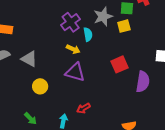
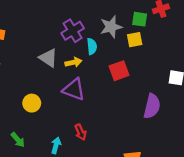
yellow arrow: (73, 49) -> (73, 62), turned -40
gray triangle: (29, 59) -> (48, 58), moved
red square: (119, 64) -> (119, 71), moved
red arrow: (84, 108) -> (81, 132), turned -88

